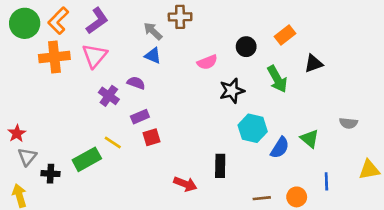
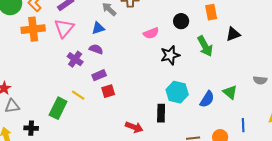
orange rectangle: (285, 35) -> (211, 12), turned -63
blue triangle: (153, 56) -> (98, 28), moved, turned -40
cyan hexagon: (253, 128) -> (177, 92), moved
gray triangle: (27, 157) -> (12, 106), turned 42
green rectangle: (87, 159) -> (58, 108), turned -35
black cross: (51, 174) -> (31, 128), moved

